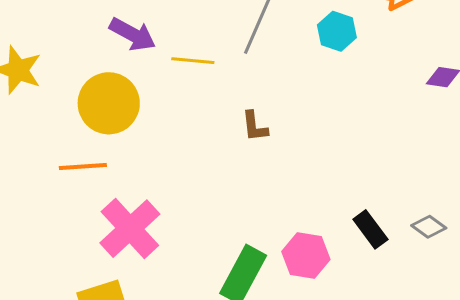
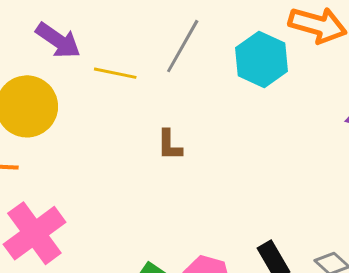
cyan hexagon: (337, 31) -> (262, 59), size x1.4

